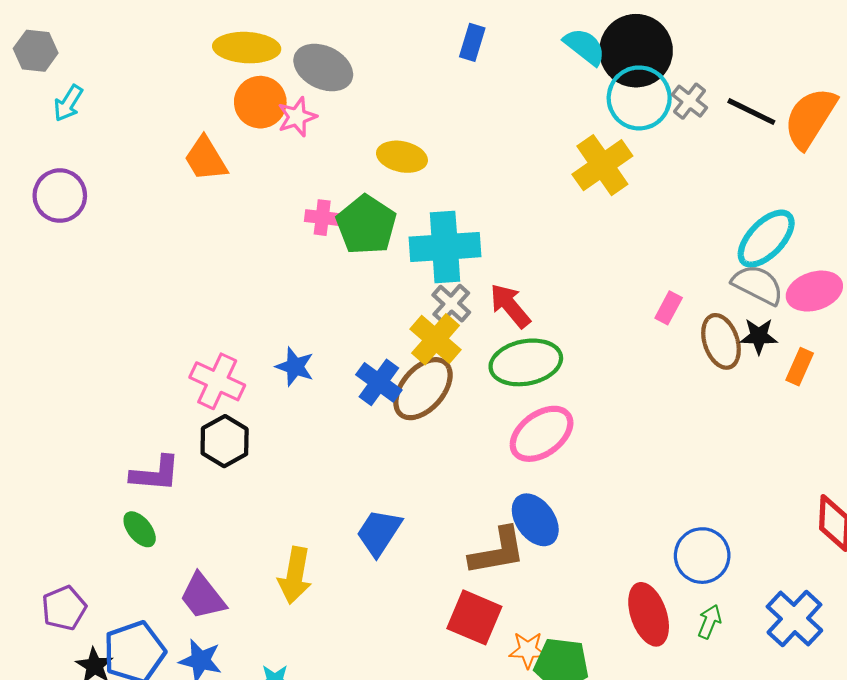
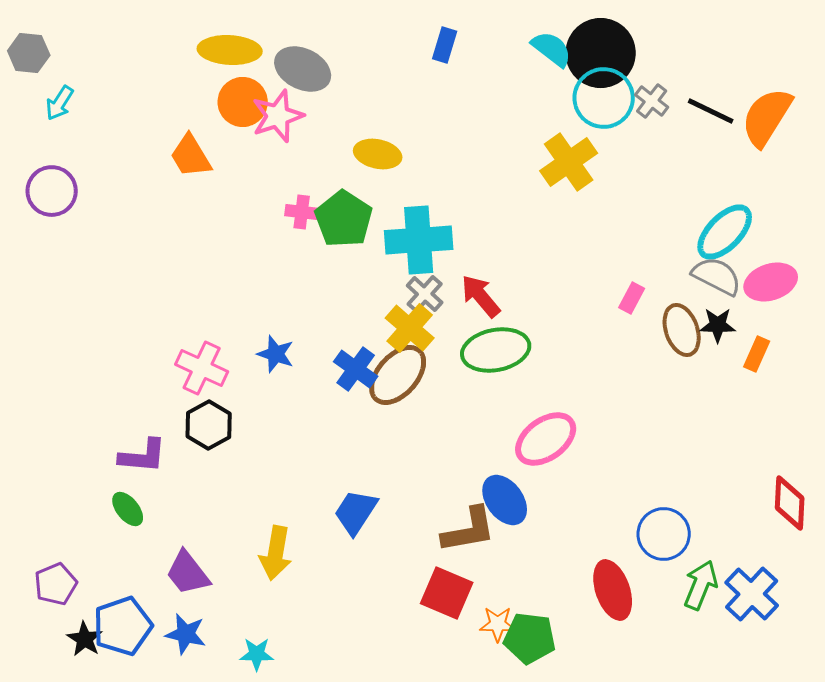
pink star: (297, 117) -> (278, 116), size x1.4
pink ellipse: (542, 434) -> (546, 439), moved
green arrow: (709, 622) -> (701, 585), moved, size x1.5

